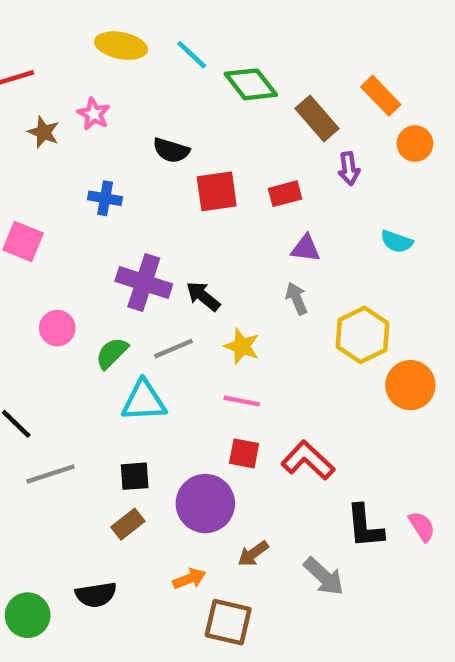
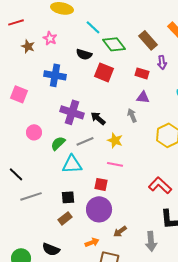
cyan line: (192, 55) -> (93, 27), moved
green diamond: (251, 84) -> (114, 44), moved
red square: (217, 191) -> (104, 72), turned 30
red rectangle: (285, 194) -> (142, 73), moved, turned 32
blue cross: (105, 198) -> (55, 75), size x1.5
gray arrow: (296, 298) -> (132, 115), moved
red square: (244, 453) -> (101, 184), moved
red L-shape: (308, 460) -> (160, 185), moved
gray arrow: (324, 576) -> (151, 241), turned 42
black semicircle: (96, 595) -> (51, 249), turned 30

